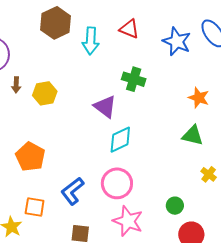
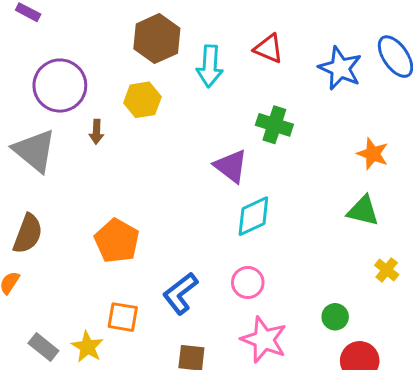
yellow hexagon: (45, 93) -> (142, 100), moved
pink circle: (117, 183) -> (248, 282), size x0.7

